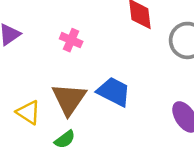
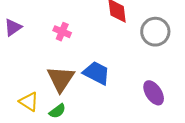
yellow triangle: (28, 112) -> (29, 102), moved

